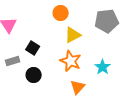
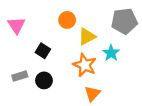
orange circle: (61, 13) -> (67, 20), moved
gray rectangle: (13, 61) -> (20, 76), moved
cyan star: (103, 67) -> (111, 53), moved

